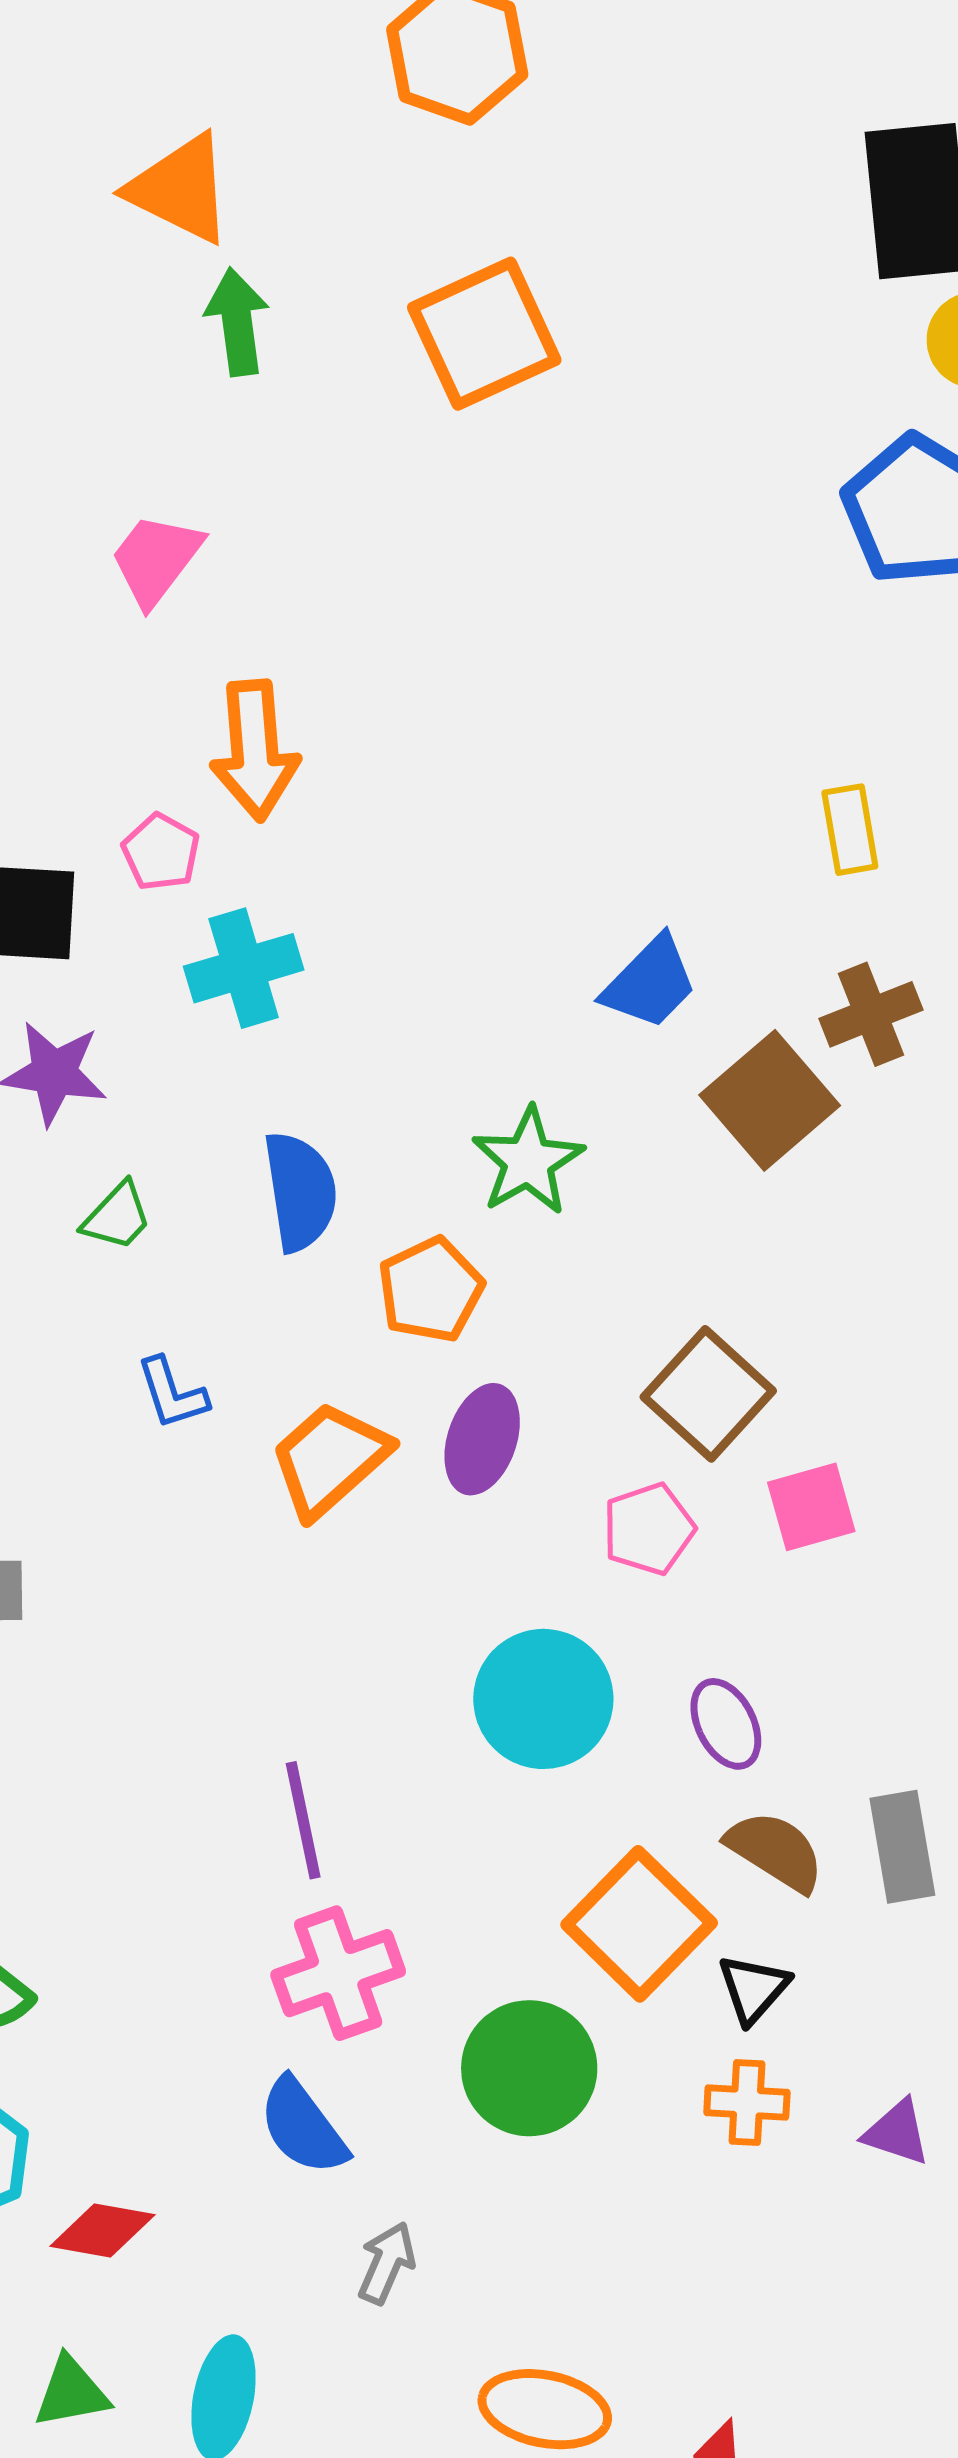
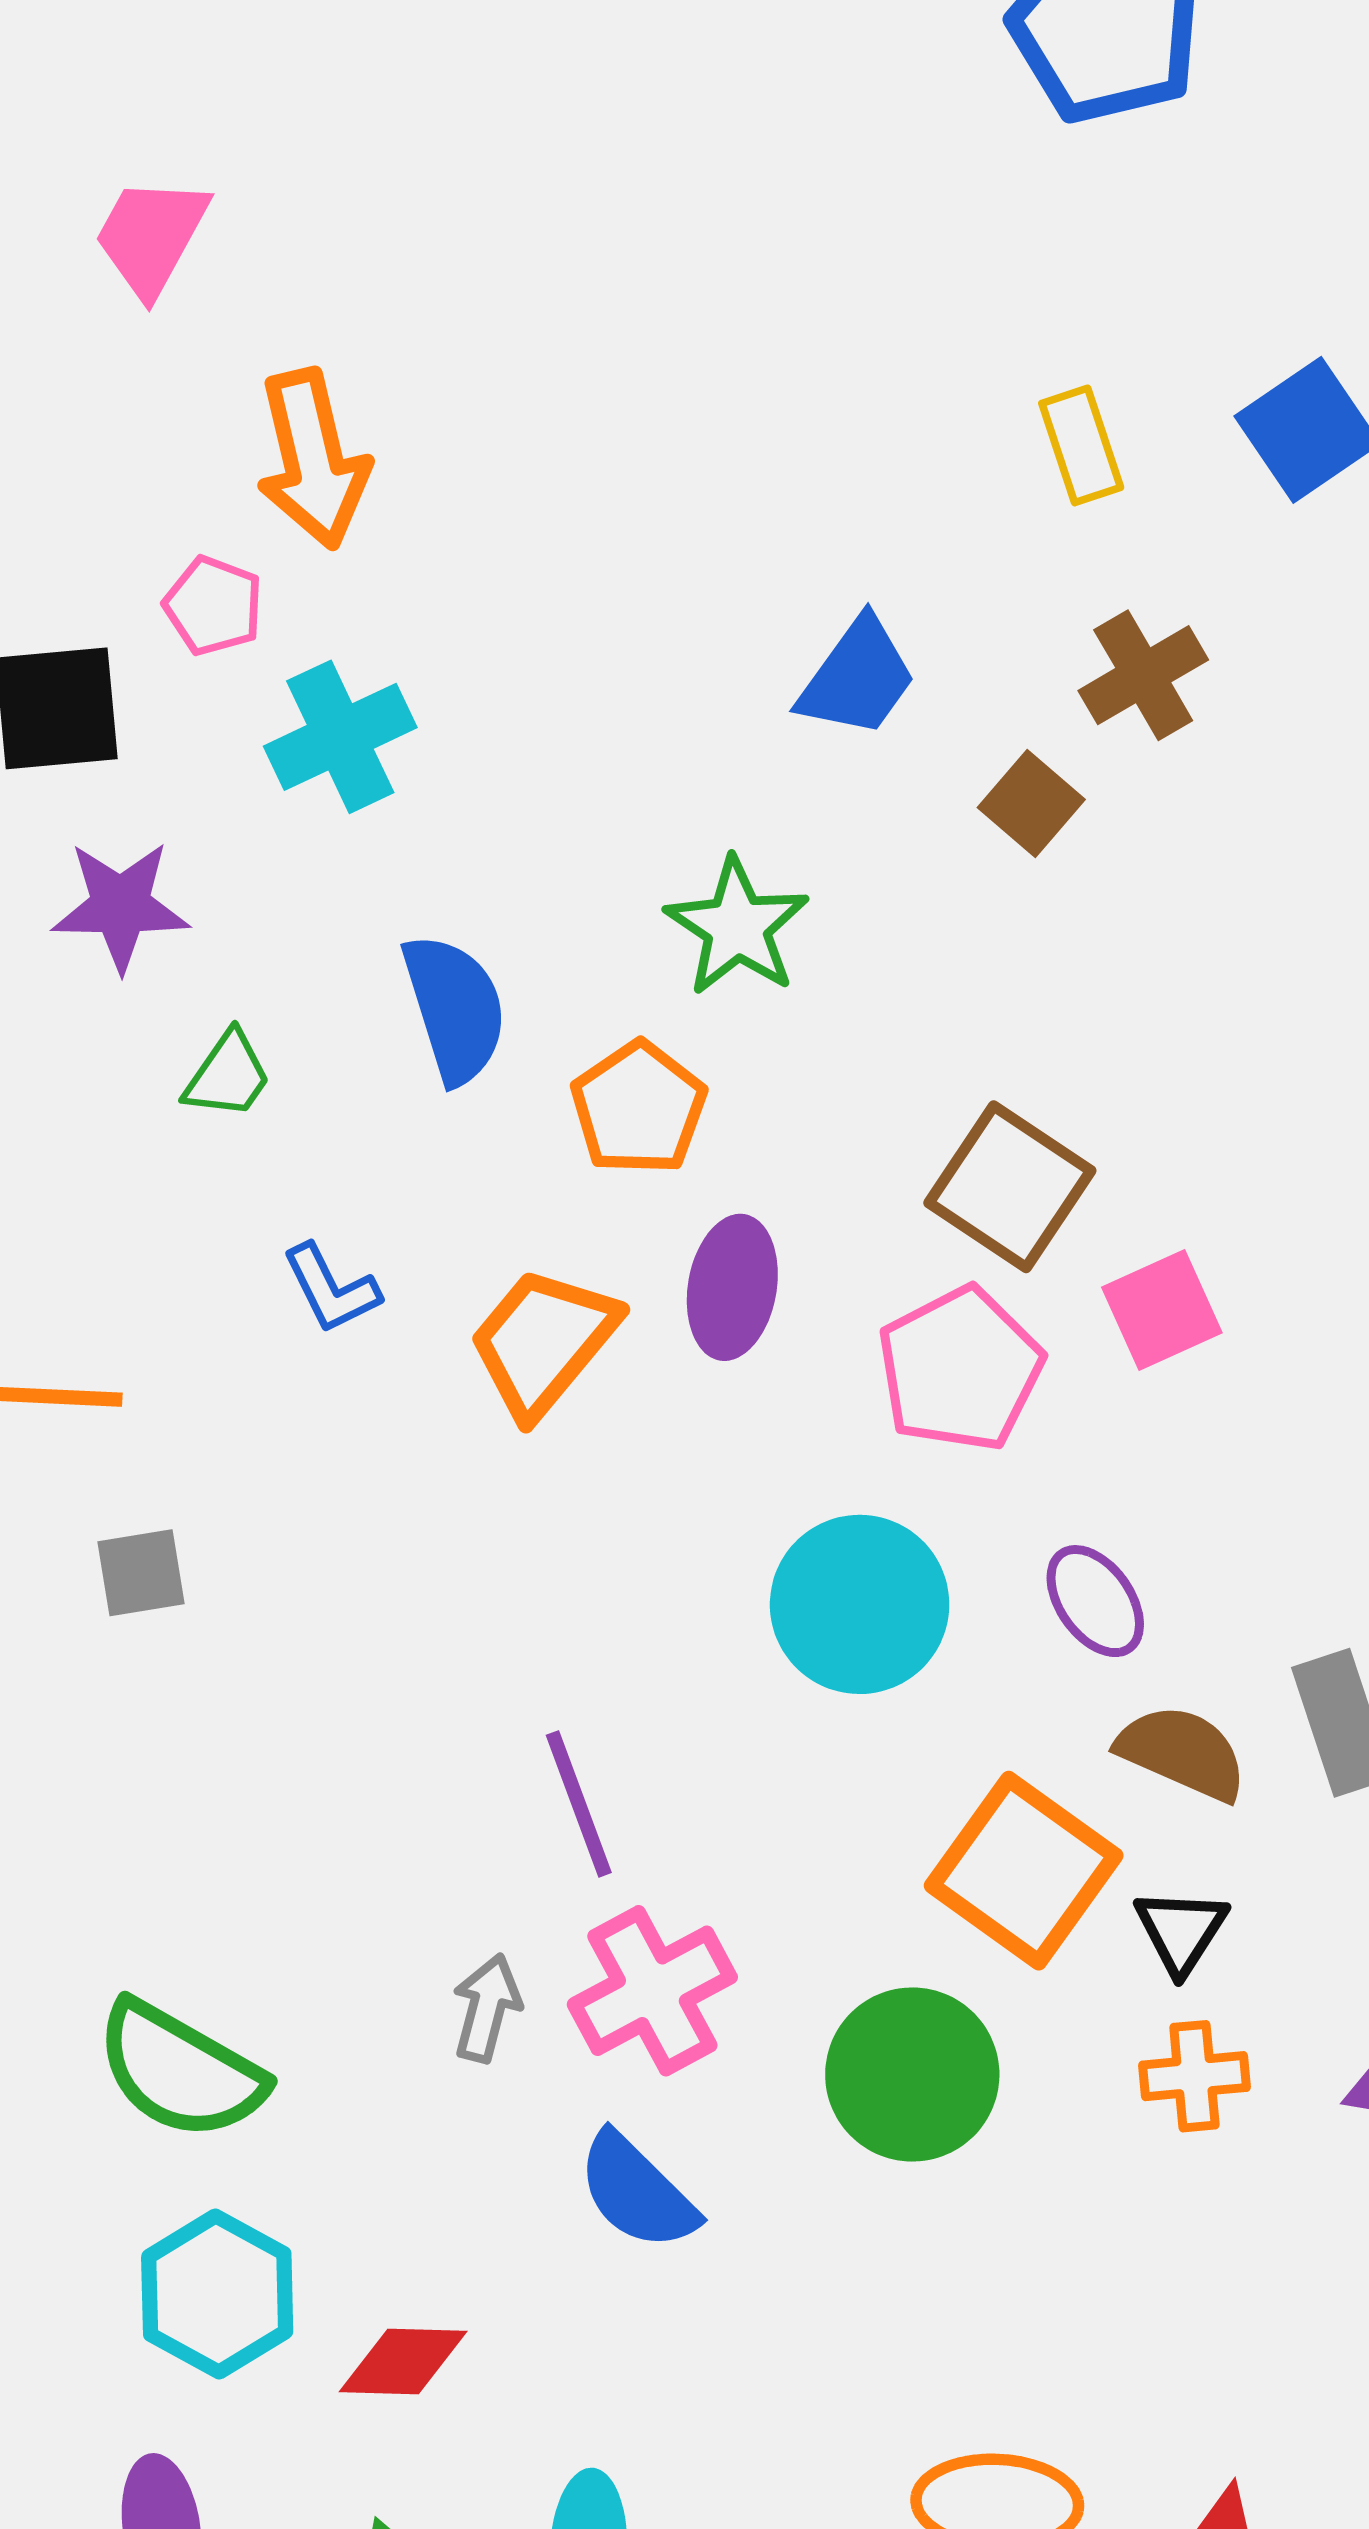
brown square: (770, 1100) -> (1031, 803), size x0.6
pink pentagon: (649, 1529) -> (960, 1369), size x1.4
gray arrow: (387, 2263) -> (487, 2008), moved

